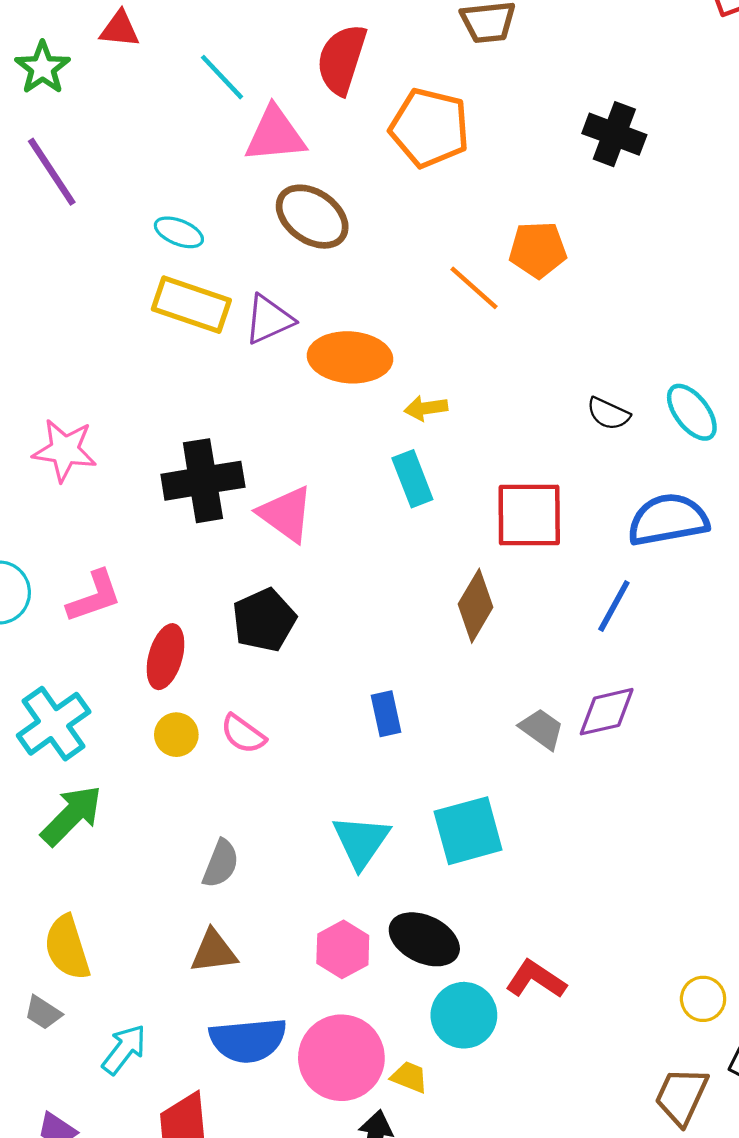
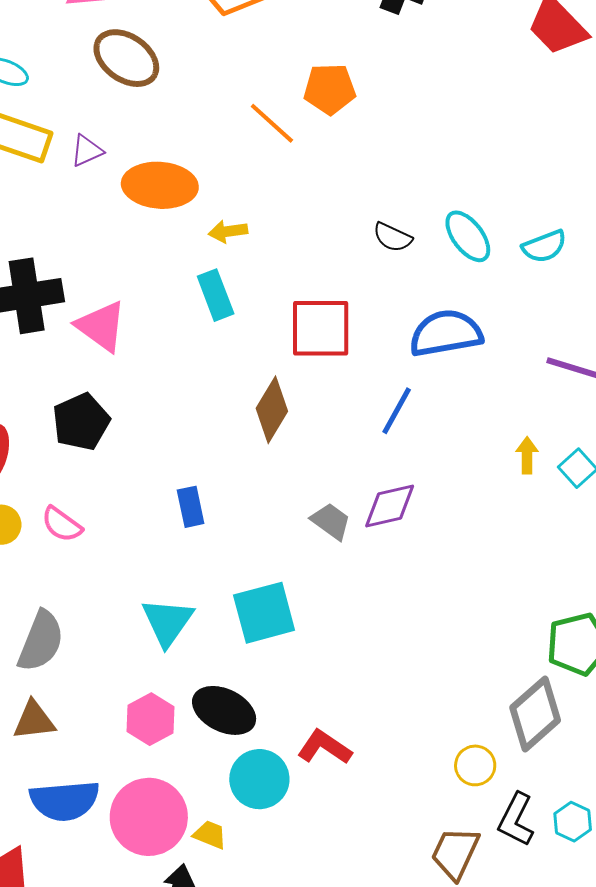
purple triangle: (269, 319) -> (87, 151), size x0.7
gray semicircle: (221, 864) -> (41, 641), size x1.4

